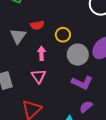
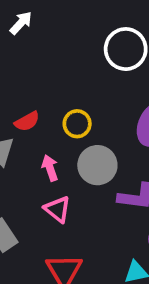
gray circle: (78, 55) -> (97, 165), moved

